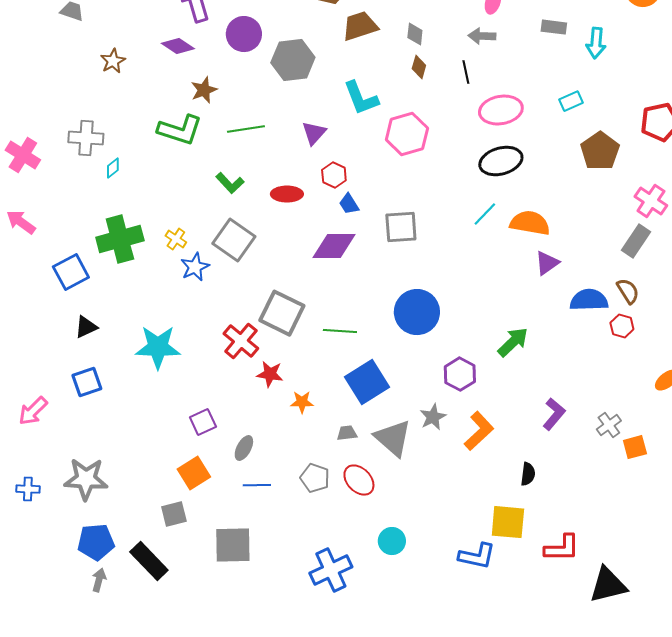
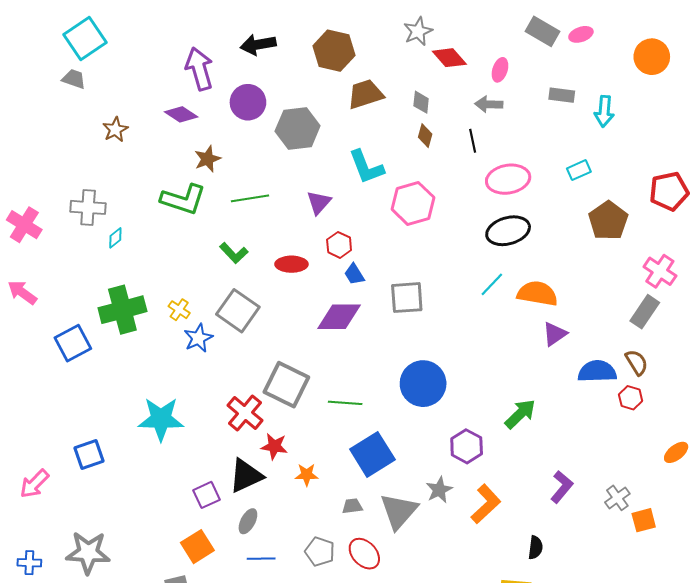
black triangle: (86, 327) -> (246, 476), moved, size x1.5
gray triangle: (393, 438) -> (399, 511), turned 30

